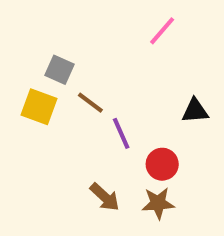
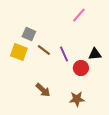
purple line: (121, 133) -> (64, 54), moved
red circle: (162, 164) -> (81, 68), moved
brown arrow: (105, 197) -> (43, 90), moved

